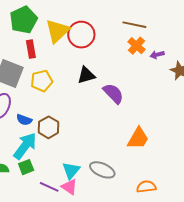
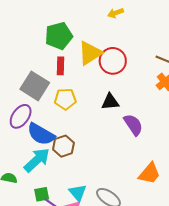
blue semicircle: (24, 120) -> (41, 134), size x1.8
green square: (26, 167) -> (42, 194), moved
cyan triangle: (71, 170) -> (78, 193), turned -30

